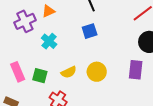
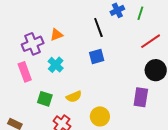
pink rectangle: (18, 72) -> (25, 72), moved
yellow circle: (97, 72) -> (100, 116), moved

